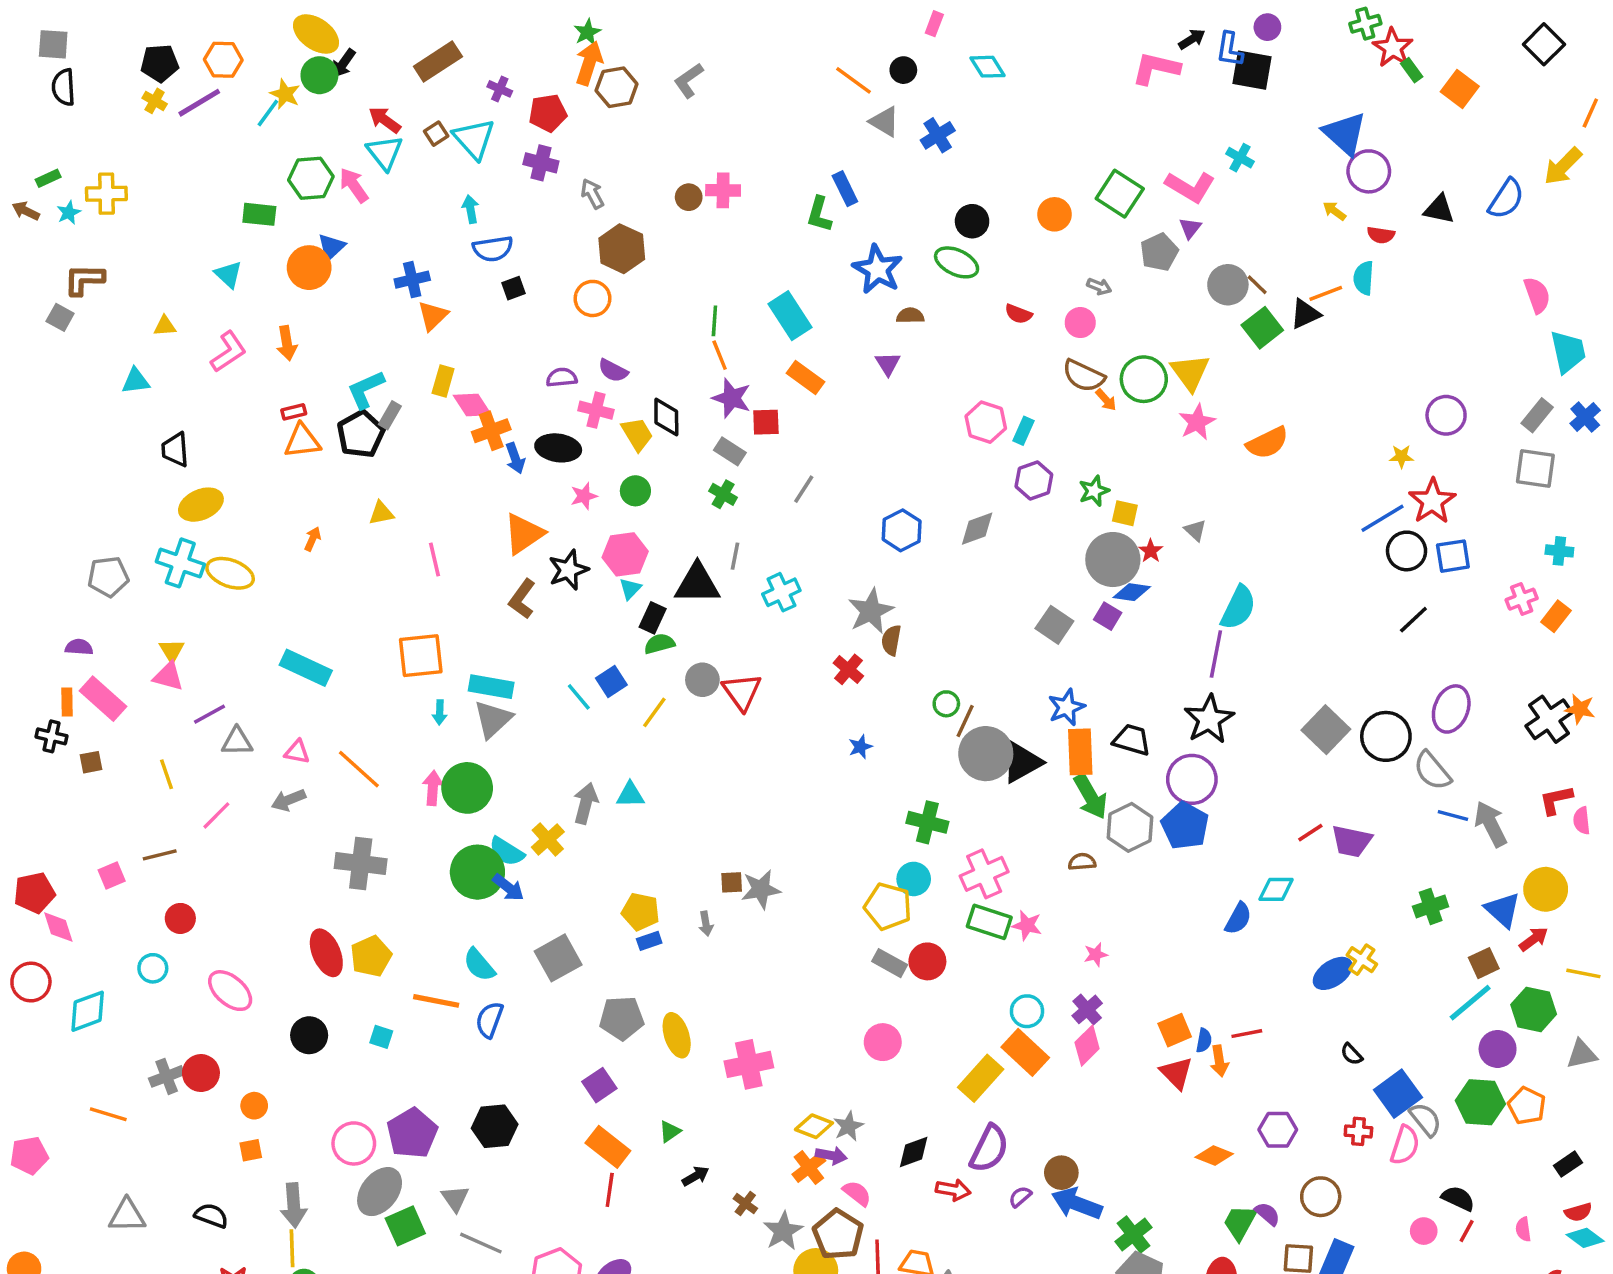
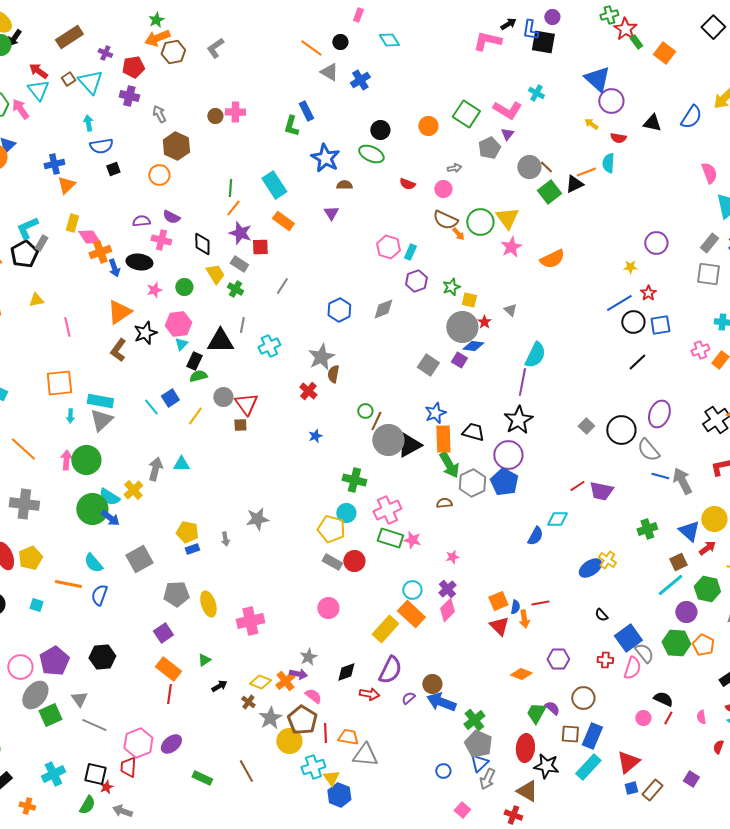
orange arrow: (589, 63) -> (157, 38), turned -130
gray arrow: (1099, 286) -> (454, 168), turned -32
orange line: (720, 355) -> (233, 208), turned 60
yellow trapezoid: (637, 434) -> (215, 274), moved
red star: (1432, 501) -> (648, 293), size x0.6
gray square: (1326, 730) -> (586, 426), size x0.6
brown square: (732, 882) -> (240, 425), moved
yellow diamond: (814, 1126) -> (260, 682), moved

